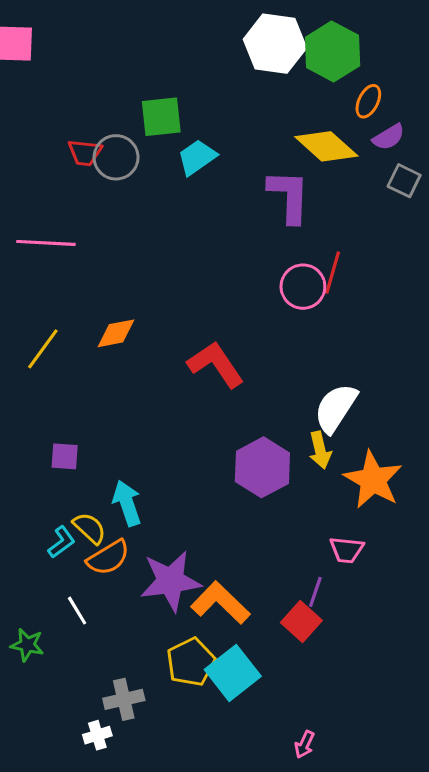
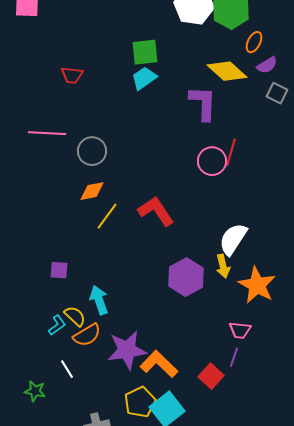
green square: (161, 117) -> (145, 52), moved
gray circle: (116, 157) -> (92, 151), moved
yellow line: (43, 349) -> (107, 216), moved
purple line: (315, 592) -> (234, 357), moved

